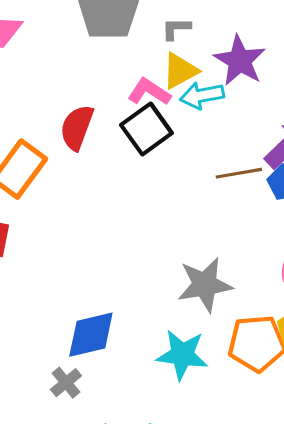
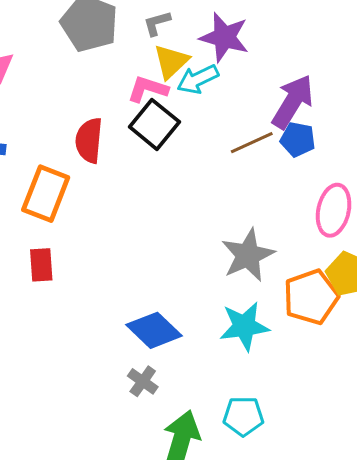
blue diamond: (91, 335) -> (154, 330), turned 72

